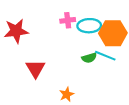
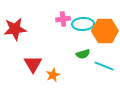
cyan line: (105, 56) -> (104, 66), moved
orange star: (67, 94) -> (53, 75), moved

